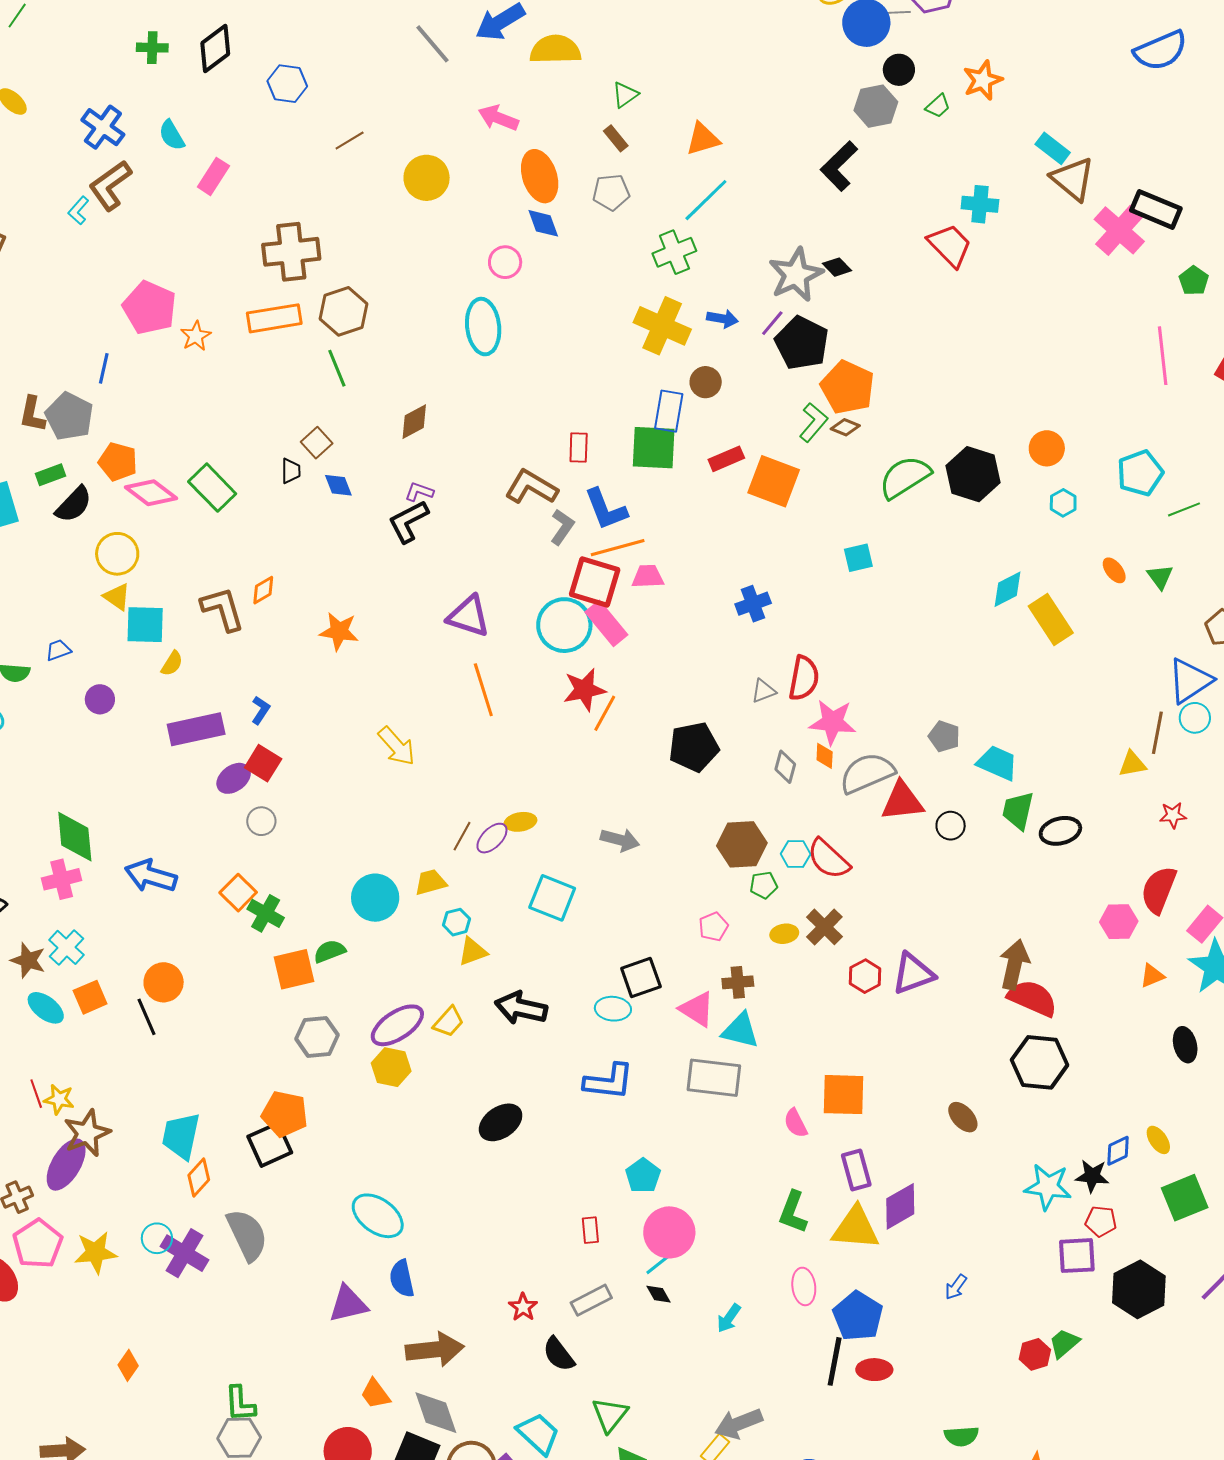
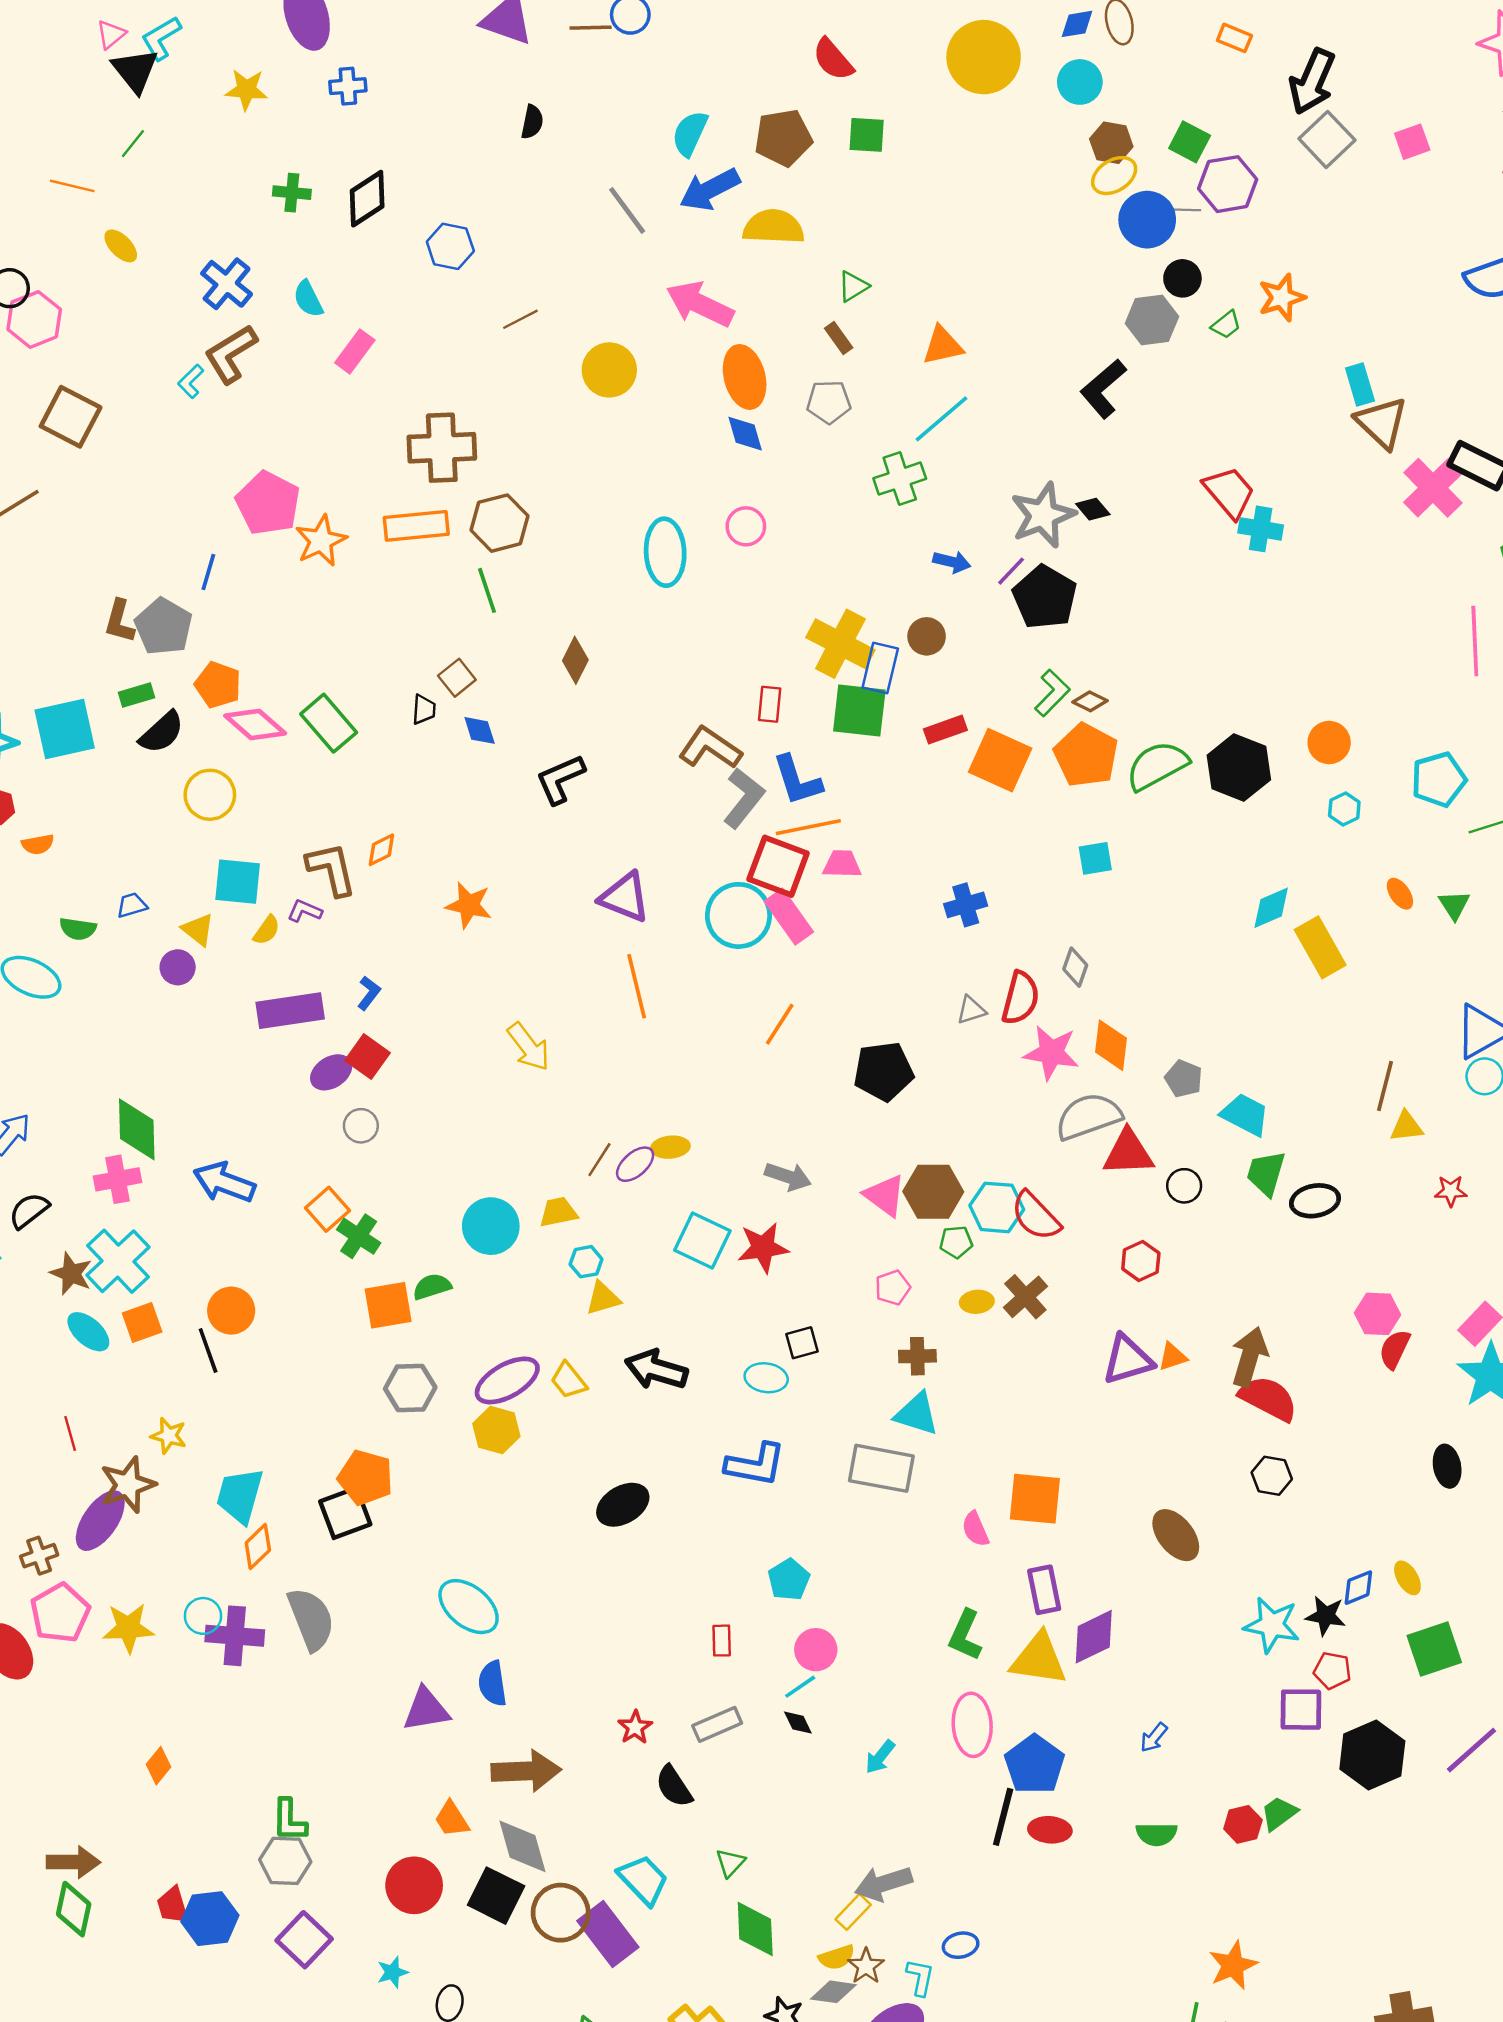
pink arrow: (498, 118) -> (700, 304), size x1.4
cyan rectangle: (1053, 148) -> (1360, 384), turned 32
cyan cross: (980, 204) -> (1261, 529), moved
pink circle: (505, 262) -> (746, 526), moved
yellow cross: (662, 326) -> (840, 644), moved
orange star: (196, 336) -> (321, 541), size x1.4
orange pentagon: (847, 387) -> (1086, 755), moved
brown diamond: (414, 422) -> (575, 660), turned -39
purple L-shape: (419, 492) -> (305, 911), moved
gray L-shape: (562, 527) -> (744, 798), size x1.4
yellow triangle: (117, 597) -> (198, 930), moved
red star: (584, 690) -> (763, 1248), moved
brown line: (1157, 733) -> (1385, 1086), moved
orange diamond: (825, 756) -> (1111, 1045), moved, size x1.6
gray diamond: (785, 767) -> (1075, 967), moved
cyan hexagon: (796, 854) -> (997, 1207), size x1.5
red semicircle: (1159, 890) -> (1395, 1349), moved, size x0.7
cyan cross: (67, 947) -> (118, 1261), size x1.5
red hexagon: (865, 976) -> (1141, 1261), moved
orange triangle: (1152, 976) -> (1172, 1357), moved
black square: (641, 978) -> (802, 1343), size x0.7
pink triangle: (697, 1009) -> (885, 1195), moved
yellow trapezoid: (448, 1022) -> (569, 1380), turned 96
black hexagon: (1040, 1062) -> (1272, 1476), size x0.6
yellow star: (59, 1099) -> (169, 1436), moved
brown ellipse: (963, 1117) -> (1176, 1535), size x1.4
pink circle: (669, 1232) -> (816, 1650), size x0.7
purple cross: (185, 1253) -> (235, 1636), turned -30
pink ellipse: (804, 1286) -> (972, 1725), size x1.4
green triangle: (610, 1415) -> (730, 1863), size x0.7
green semicircle: (961, 1436) -> (1157, 1834), moved

